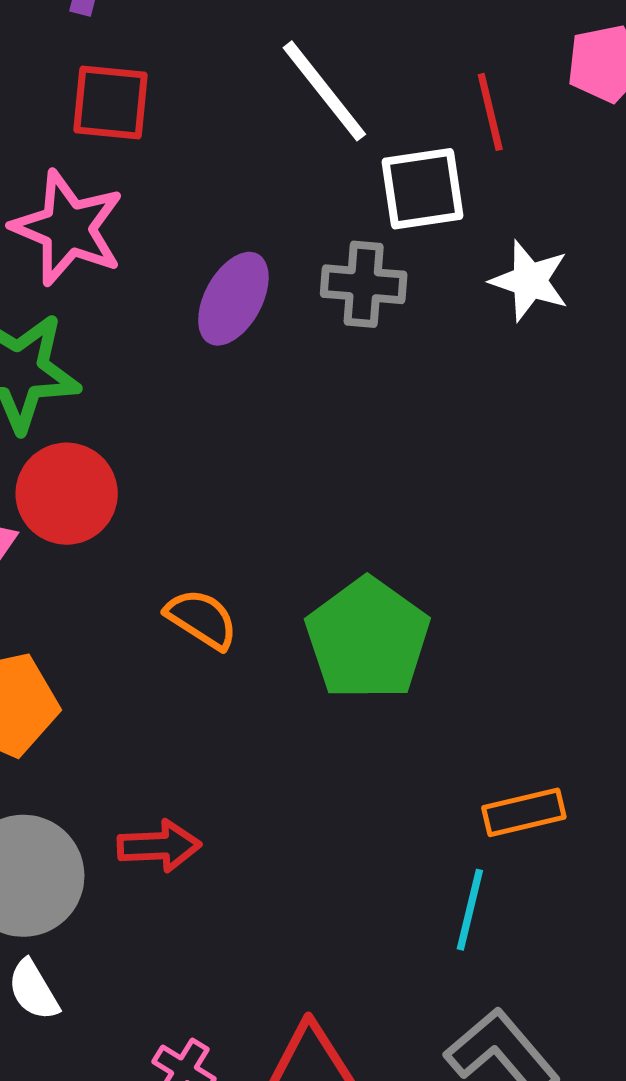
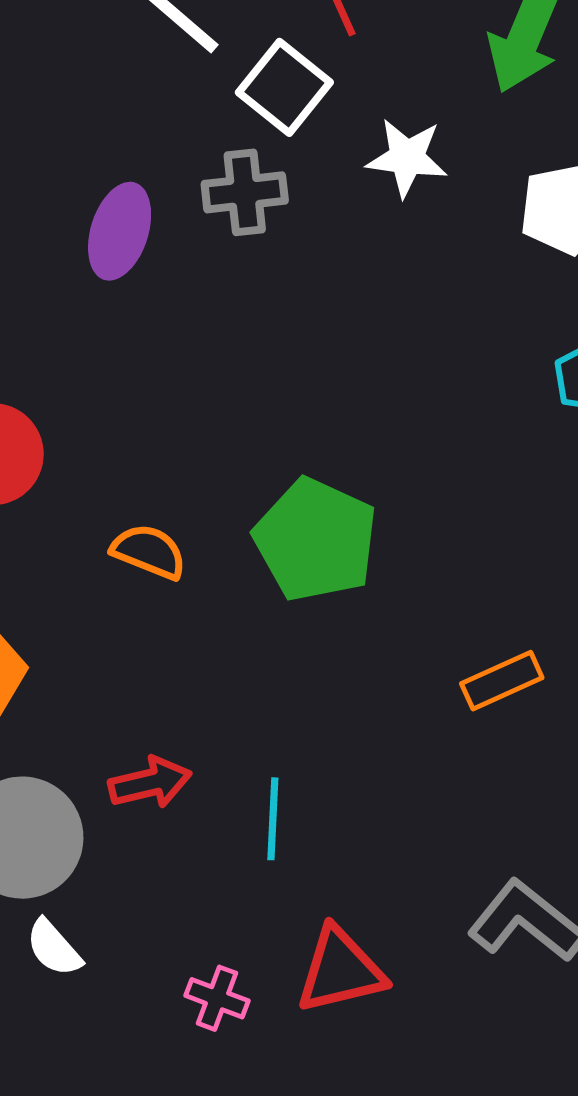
white square: (422, 189) -> (284, 87), turned -32
cyan line: (470, 910) -> (273, 819), moved

